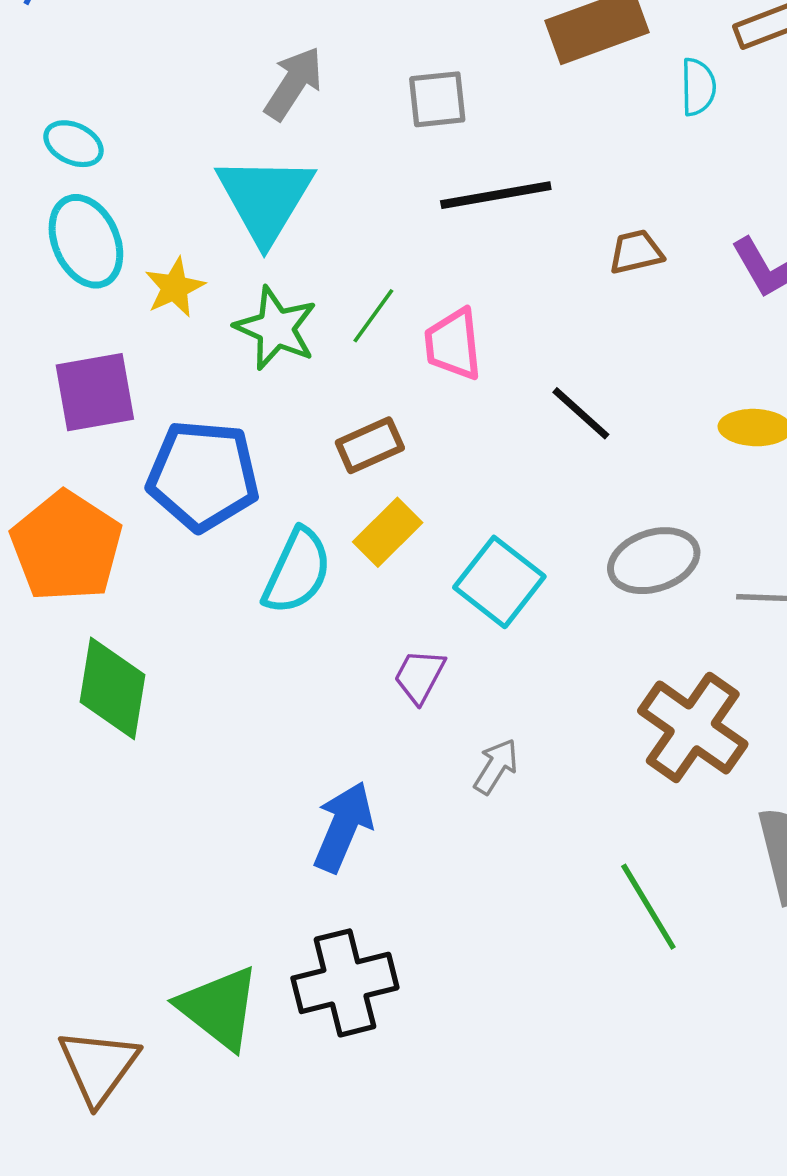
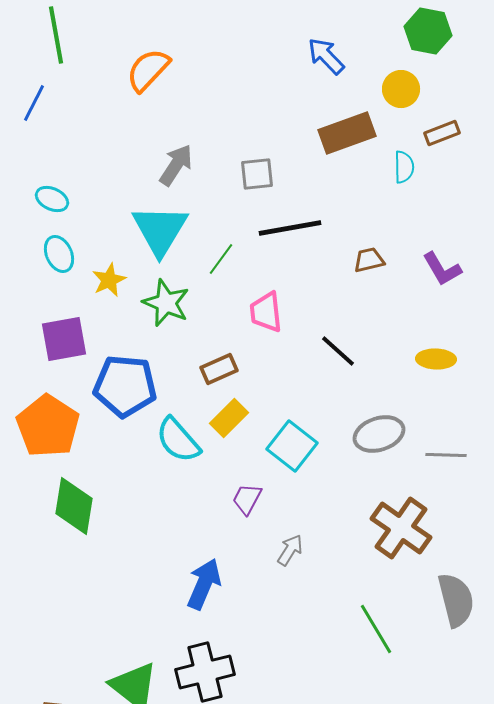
cyan ellipse: (86, 241) -> (59, 254), size x0.7
green line: (373, 316) -> (221, 259), moved
cyan semicircle: (297, 571) -> (178, 440), turned 114

